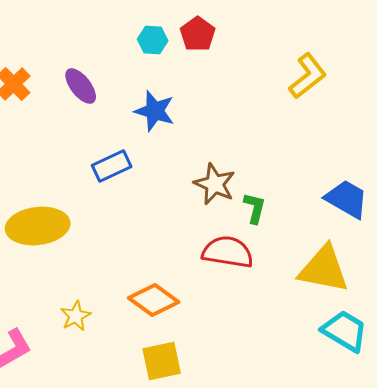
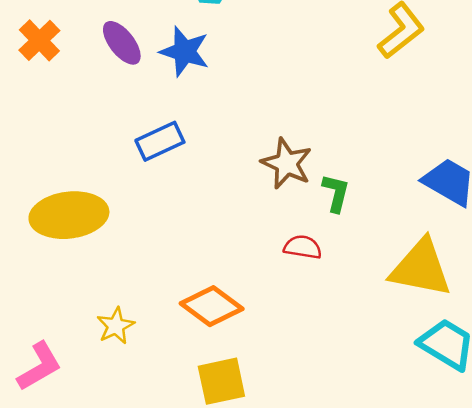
blue star: (155, 111) -> (185, 51), moved
red semicircle: (228, 252) -> (303, 247), size x0.6

